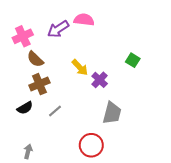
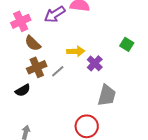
yellow arrow: (80, 67) -> (76, 51), turned -48
gray line: (55, 111) -> (58, 71), moved

